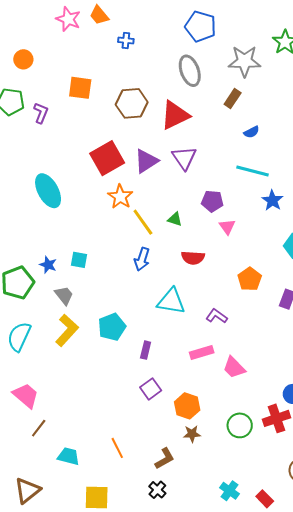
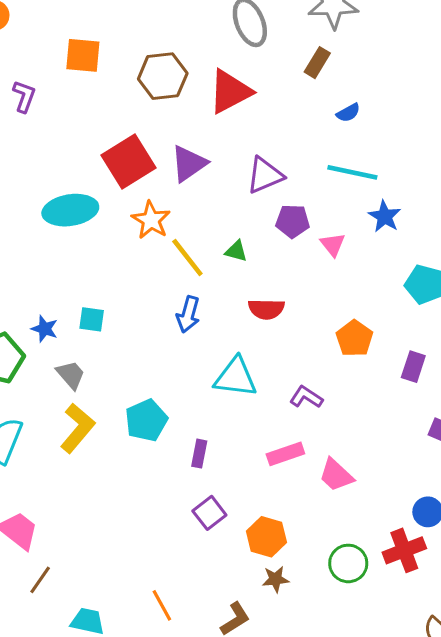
purple triangle: (184, 158) -> (265, 175), moved, turned 44
cyan ellipse: (48, 191) -> (70, 210), moved, turned -68
pink triangle: (227, 227) -> (333, 245), moved

